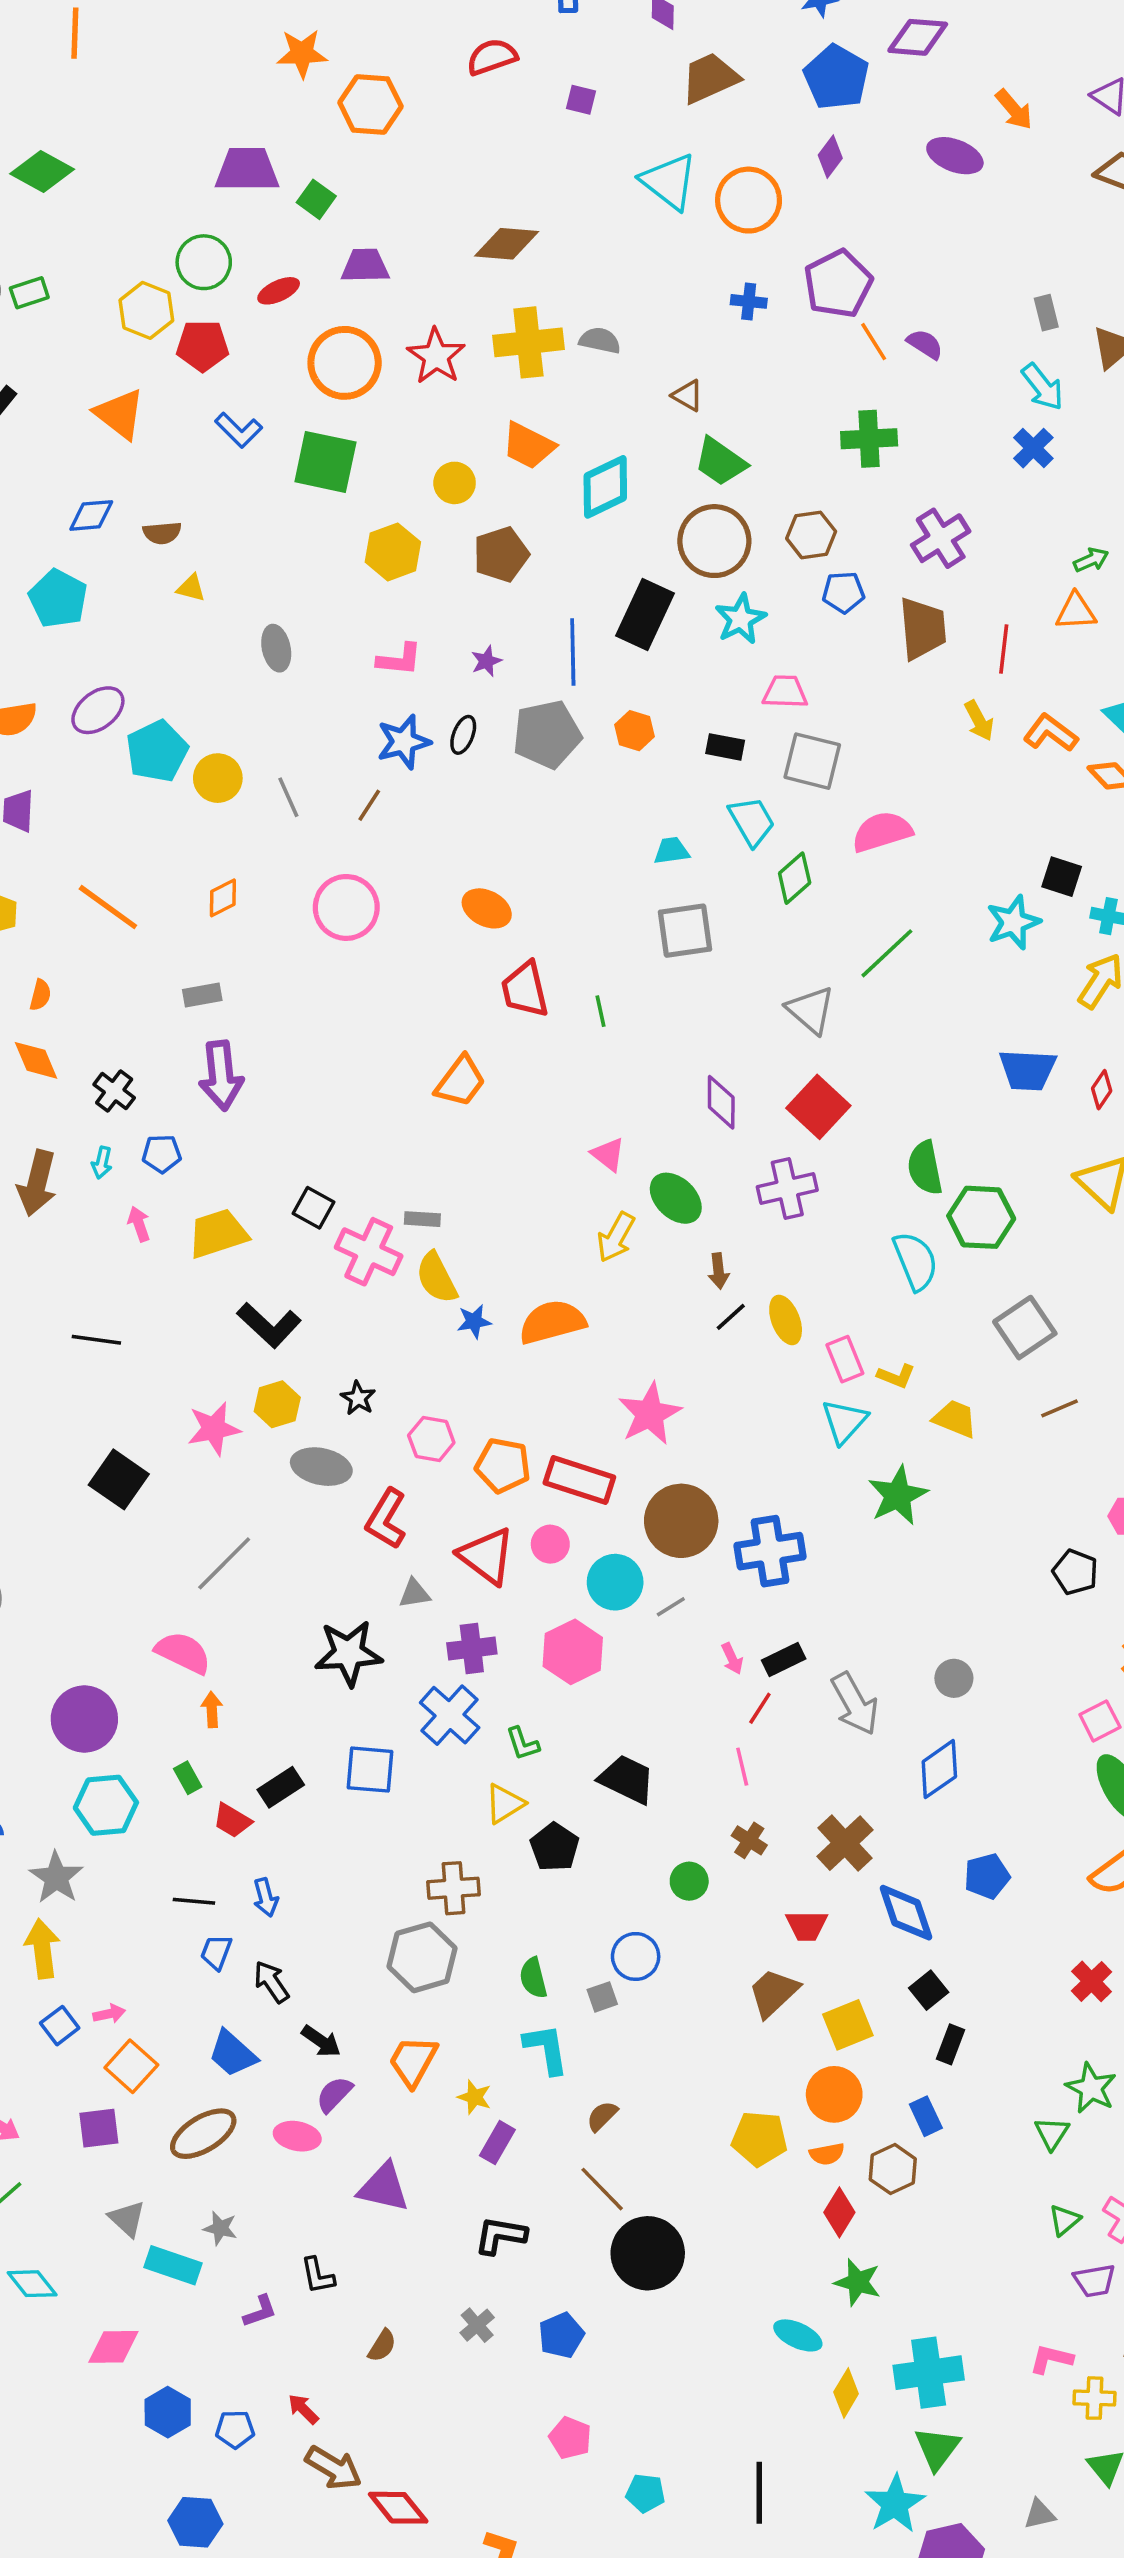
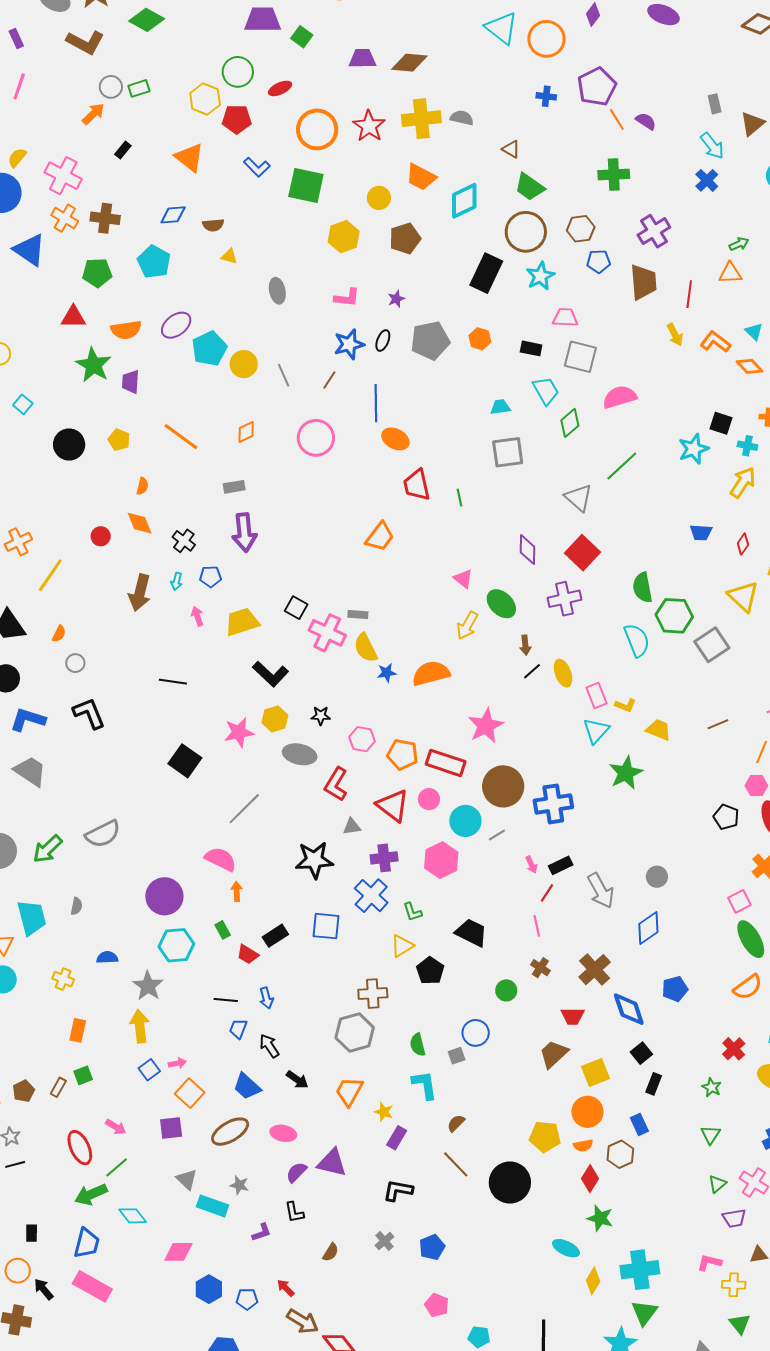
purple trapezoid: (365, 266) -> (362, 59), moved
blue line: (573, 652) -> (376, 403), moved
blue trapezoid: (1028, 1070) -> (701, 533), size x0.7
gray square: (1025, 1328) -> (712, 645), moved
black star: (358, 1398) -> (321, 716), turned -30
green star: (1091, 2088) -> (712, 1087), moved, size x0.7
purple semicircle: (334, 2094) -> (296, 1172), moved
black circle: (648, 2253) -> (510, 1182), moved

